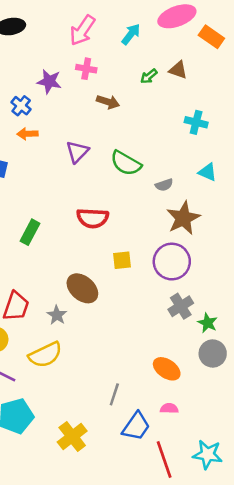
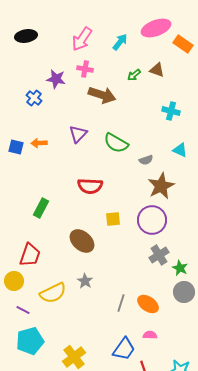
brown arrow: (108, 102) -> (102, 95), size x1.5
orange arrow: (27, 134) -> (39, 143), moved
green rectangle: (30, 232) -> (41, 208), moved
gray star: (57, 315) -> (85, 281), moved
gray line: (114, 394) -> (121, 303), moved

